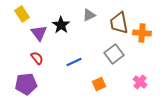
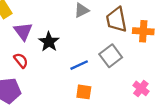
black star: (61, 25) -> (49, 42), moved
blue line: (74, 62) -> (79, 65), moved
orange square: (99, 84) -> (84, 92), moved, turned 32

